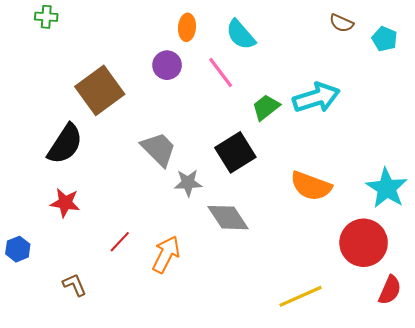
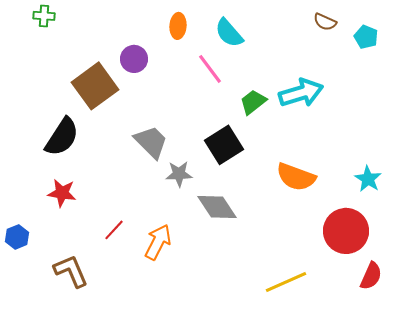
purple circle: (167, 65) -> (134, 59), moved
cyan star: (387, 188) -> (368, 179), size x0.7
brown L-shape: (75, 285) -> (71, 271), size x1.5

